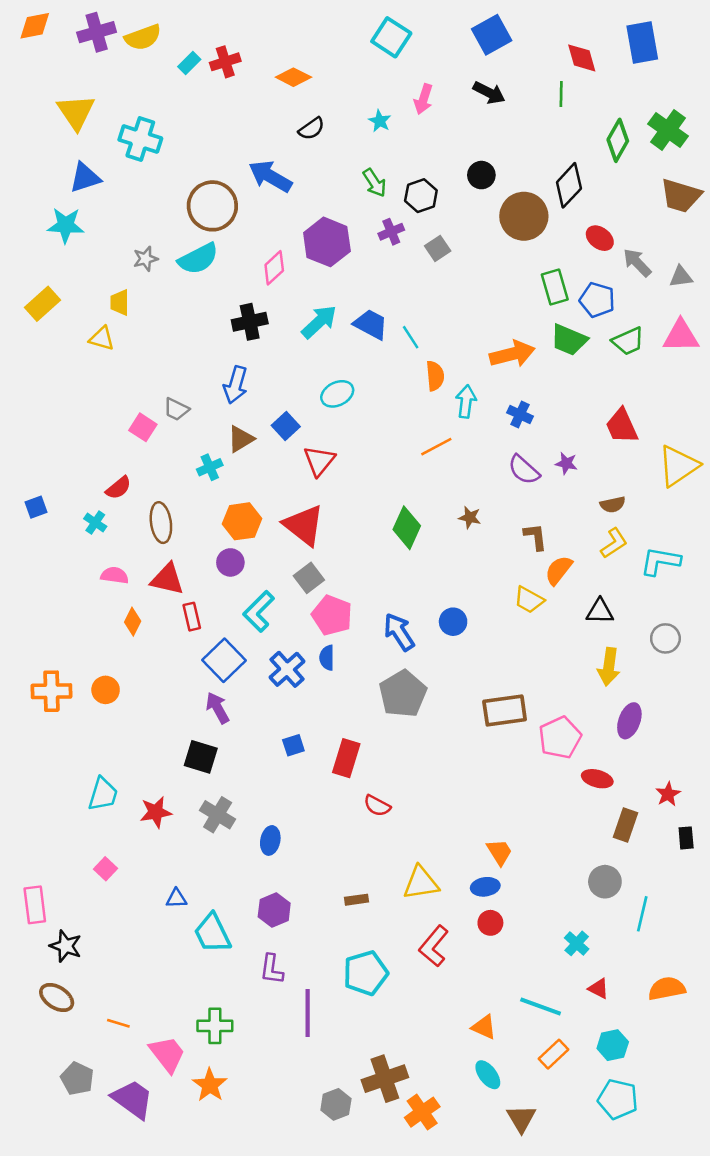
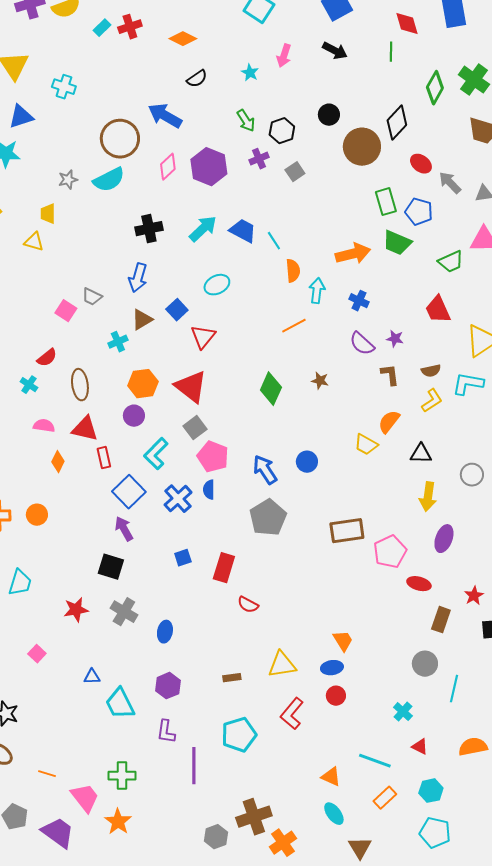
cyan cross: (140, 139) -> (64, 87), size x0.7
pink diamond: (274, 268) -> (168, 167), moved
green trapezoid: (628, 341) -> (451, 262), moved
brown L-shape: (535, 537) -> (390, 375), moved
cyan L-shape: (660, 561) -> (468, 384), moved
cyan trapezoid: (103, 794) -> (20, 583), moved

